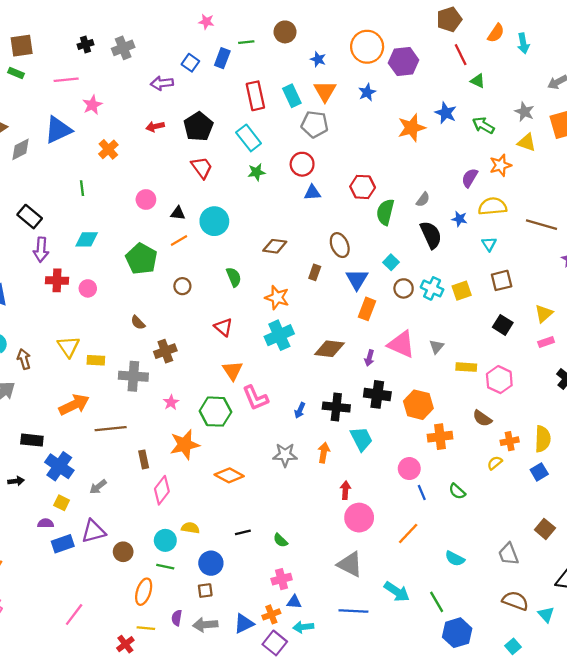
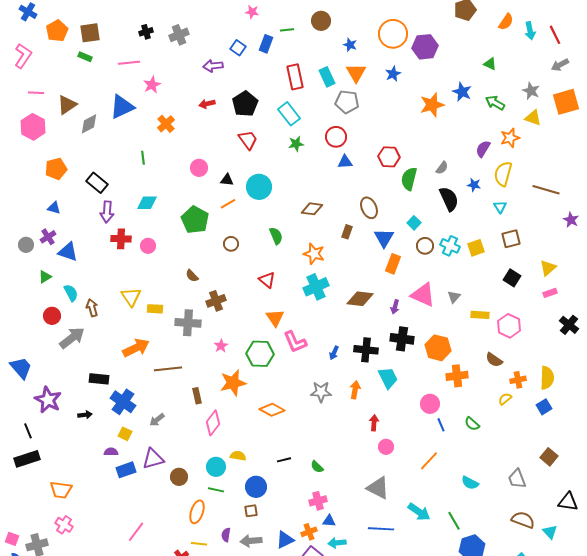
red line: (461, 55) -> (555, 35), moved
yellow semicircle: (492, 206) -> (503, 174), turned -70
pink circle: (359, 518) -> (386, 447), size x0.6

